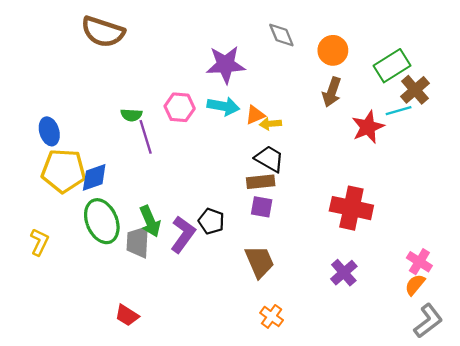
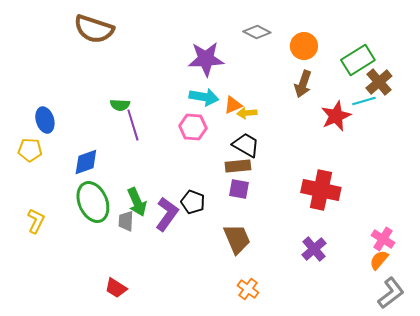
gray diamond: (281, 35) -> (257, 32), turned -40
pink hexagon: (180, 107) -> (193, 127), moved
yellow pentagon: (64, 171) -> (30, 150), moved, size x0.6
gray trapezoid: (138, 242) -> (126, 221), size x0.7

